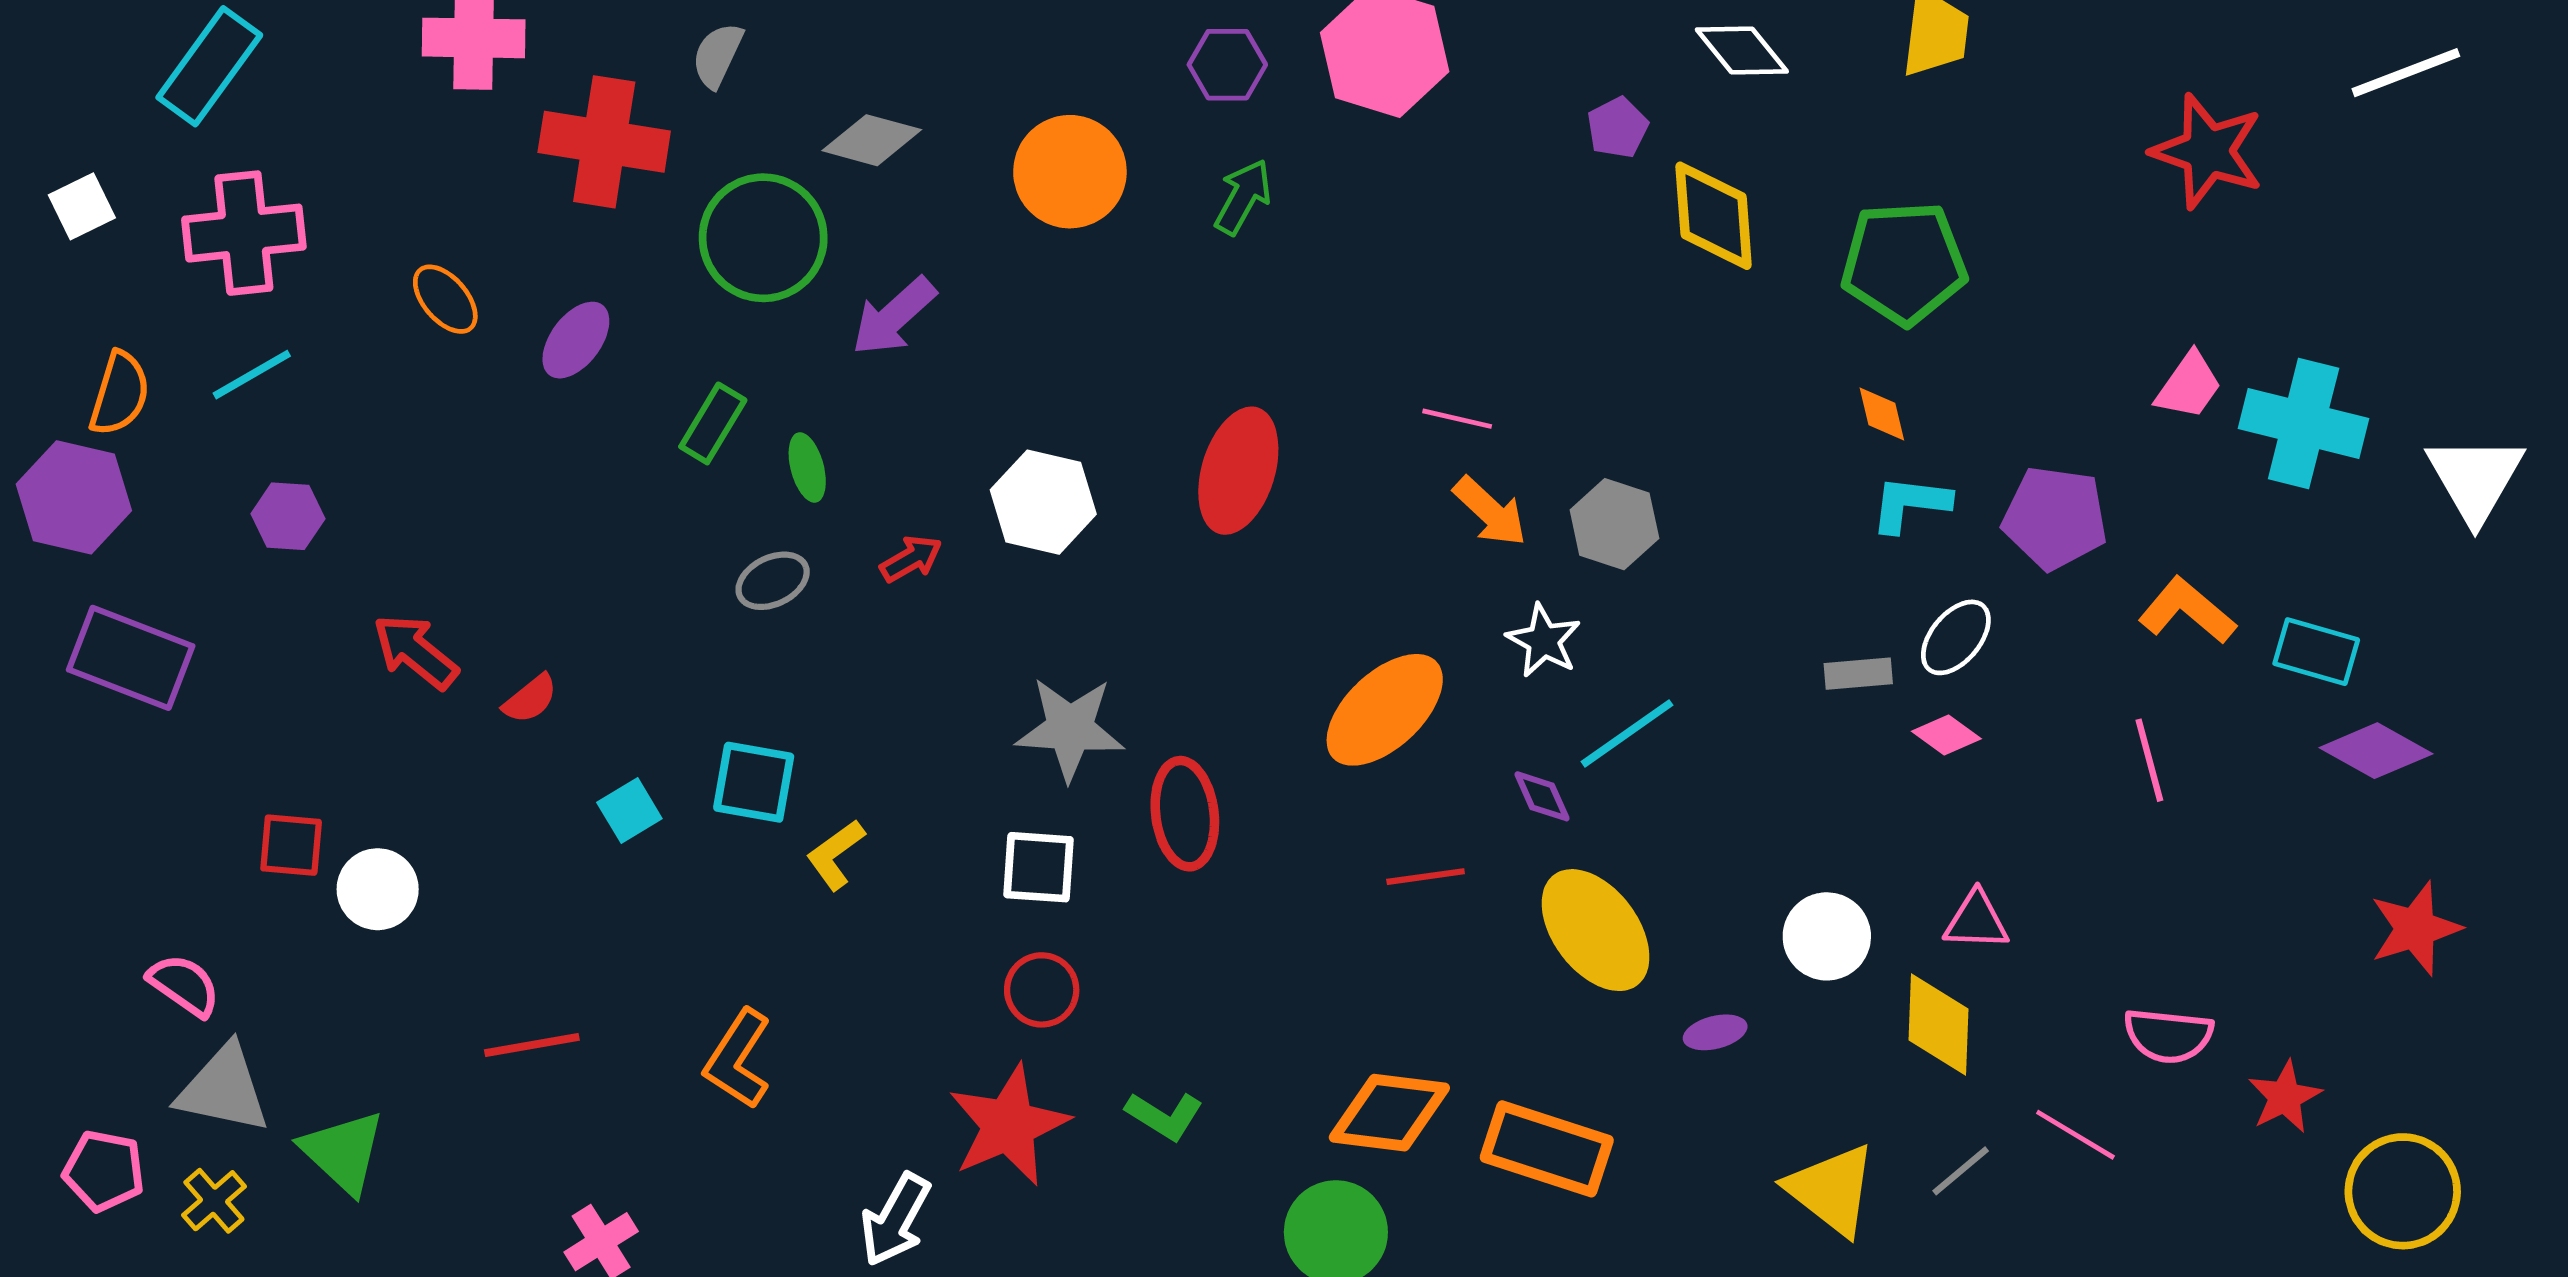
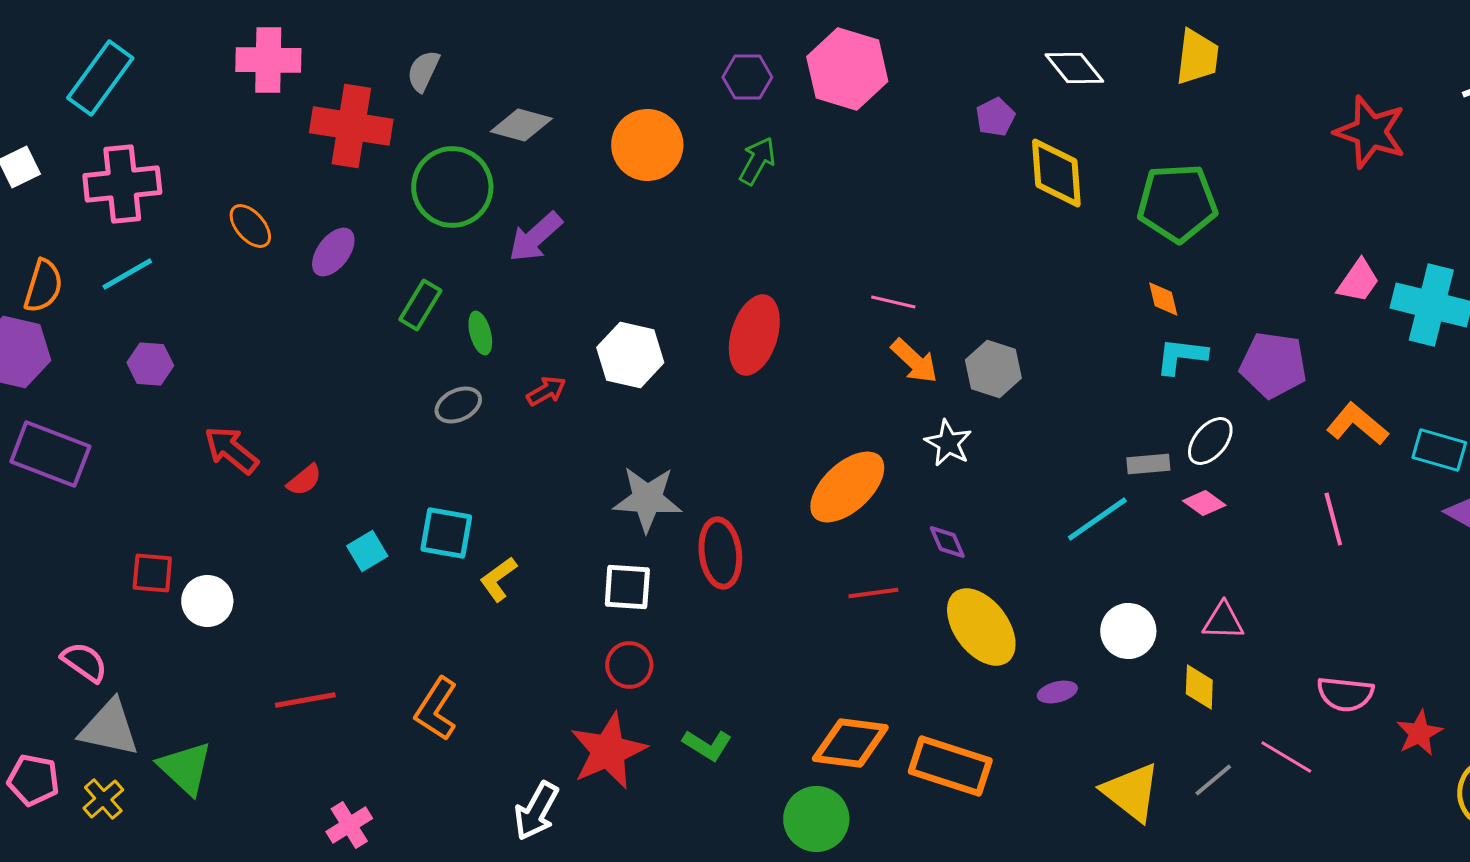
cyan line: (1627, 733) -> (1097, 519), moved
yellow diamond: (1939, 1025) -> (1199, 687), size x0.7

